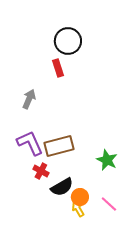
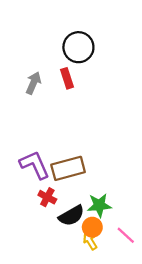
gray arrow: (29, 99) -> (33, 83), moved
green star: (107, 160) -> (99, 205), moved, turned -30

